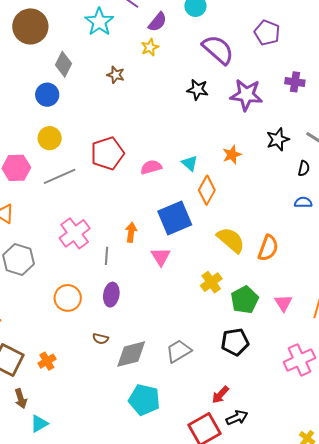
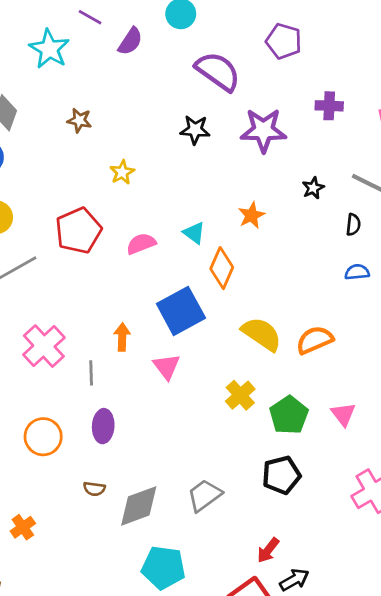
yellow star: (150, 47) -> (122, 172), moved
black star: (278, 139) -> (313, 188), size x0.7
orange semicircle: (268, 248) -> (315, 340), turned -128

